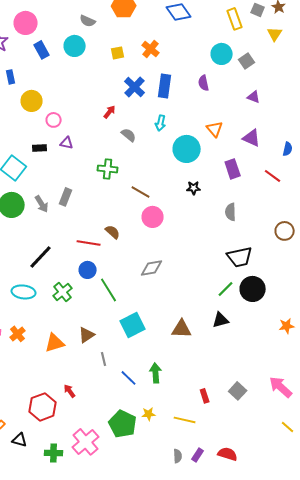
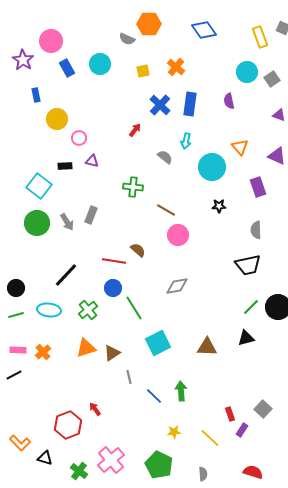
gray semicircle: (88, 21) -> (127, 39), moved
gray semicircle: (129, 135) -> (165, 157), moved
black trapezoid: (240, 257) -> (248, 265), moved
orange triangle: (55, 343) -> (86, 348), moved
yellow line: (185, 420) -> (210, 438), turned 30
green pentagon: (123, 424) -> (159, 465), moved
green cross: (54, 453) -> (79, 471), turned 36
purple rectangle: (198, 455) -> (242, 430), moved

